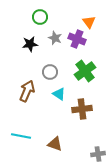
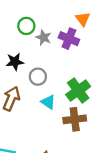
green circle: (40, 17) -> (26, 26), moved
black star: (30, 44) -> (15, 62), moved
green cross: (85, 71) -> (78, 90), moved

